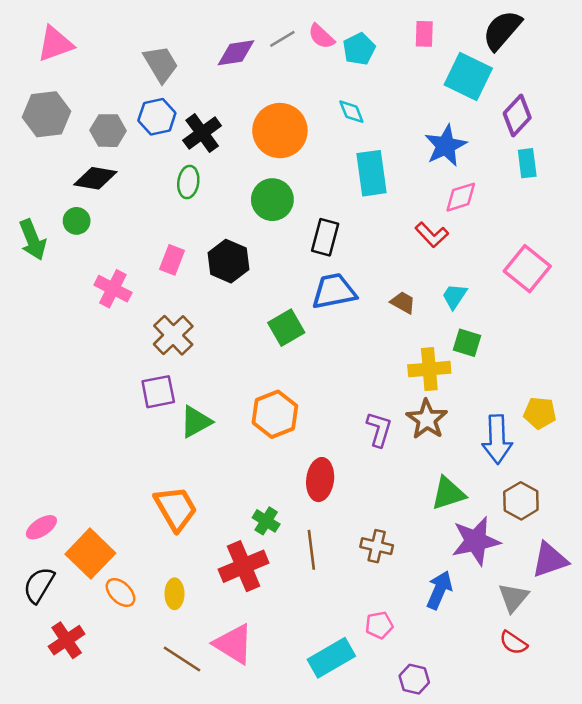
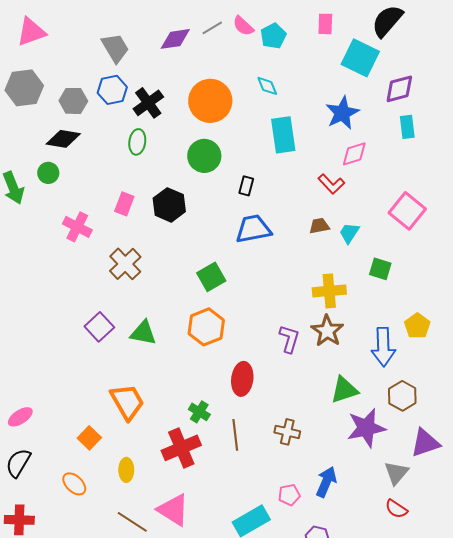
purple diamond: (517, 115) -> (399, 89), turned 32
black rectangle: (325, 237) -> (246, 186), size x0.7
brown trapezoid: (403, 303) -> (319, 226), moved, turned -40
green square: (286, 328) -> (211, 277), moved
green square: (467, 343) -> (380, 269), moved
purple square: (158, 392) -> (99, 327), moved, turned -32
yellow pentagon: (540, 413) -> (417, 326), turned 30
green triangle: (196, 422) -> (143, 333), turned 40
orange square: (90, 554) -> (89, 438), moved, size x0.6
blue arrow: (439, 590) -> (326, 482), moved
orange ellipse: (121, 593) -> (74, 484), moved
red cross: (67, 640) -> (19, 520), moved, turned 36

